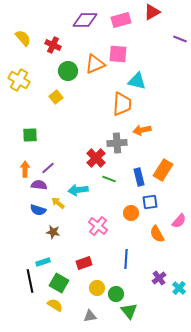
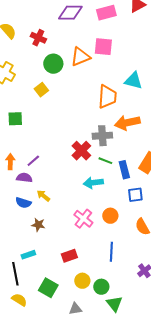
cyan triangle: (137, 81) -> (133, 81), moved
orange arrow: (142, 130) -> (127, 123), size x1.4
green square: (30, 135) -> (15, 119), moved
green line: (109, 179) -> (105, 161), moved
cyan arrow: (78, 190) -> (93, 183), moved
orange circle: (131, 213) -> (110, 216), moved
green square: (59, 283) -> (48, 288), moved
yellow semicircle: (55, 305) -> (19, 300), moved

